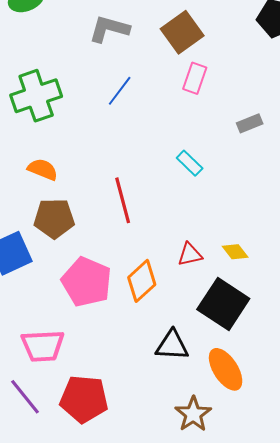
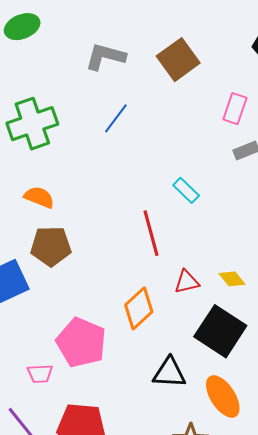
pink rectangle: (195, 78) -> (235, 109), moved
red line: (123, 200) -> (151, 233), moved
pink pentagon: (87, 282) -> (81, 342), moved
pink trapezoid: (43, 346) -> (40, 374), size x0.6

